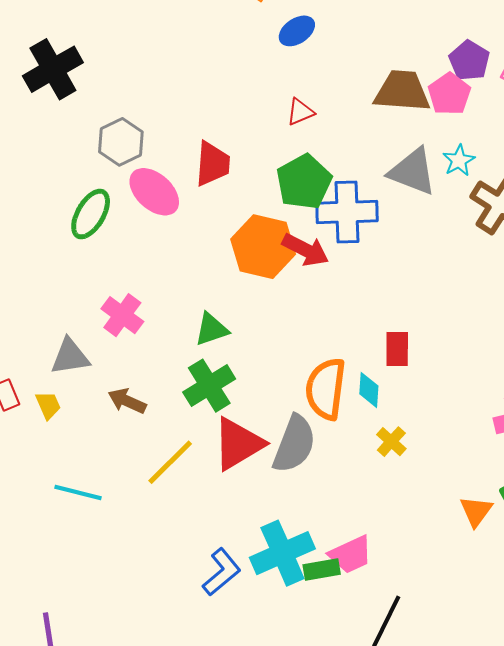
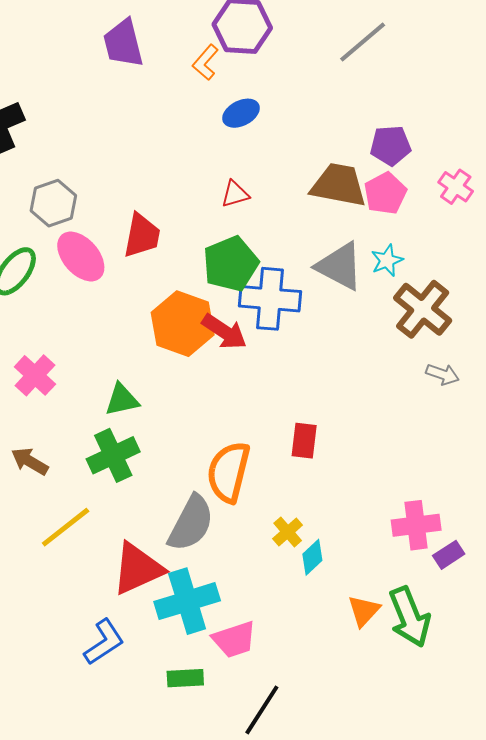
purple pentagon: (469, 61) -> (391, 146), moved, turned 30
cyan diamond: (369, 390) -> (312, 557), moved, turned 36
red triangle: (238, 444) -> (138, 569), moved
cyan cross: (282, 553) -> (187, 601), moved
green rectangle: (322, 569) -> (185, 678), moved

